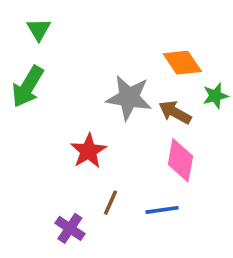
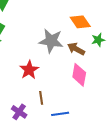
brown line: (110, 203) -> (41, 98), turned -32
blue line: (162, 210) -> (60, 114), moved

